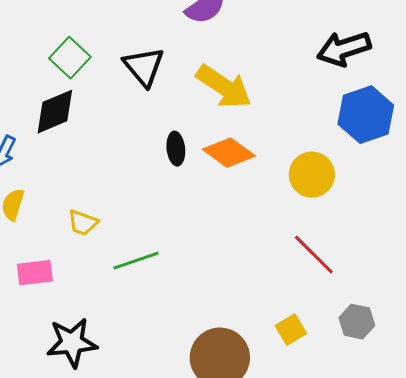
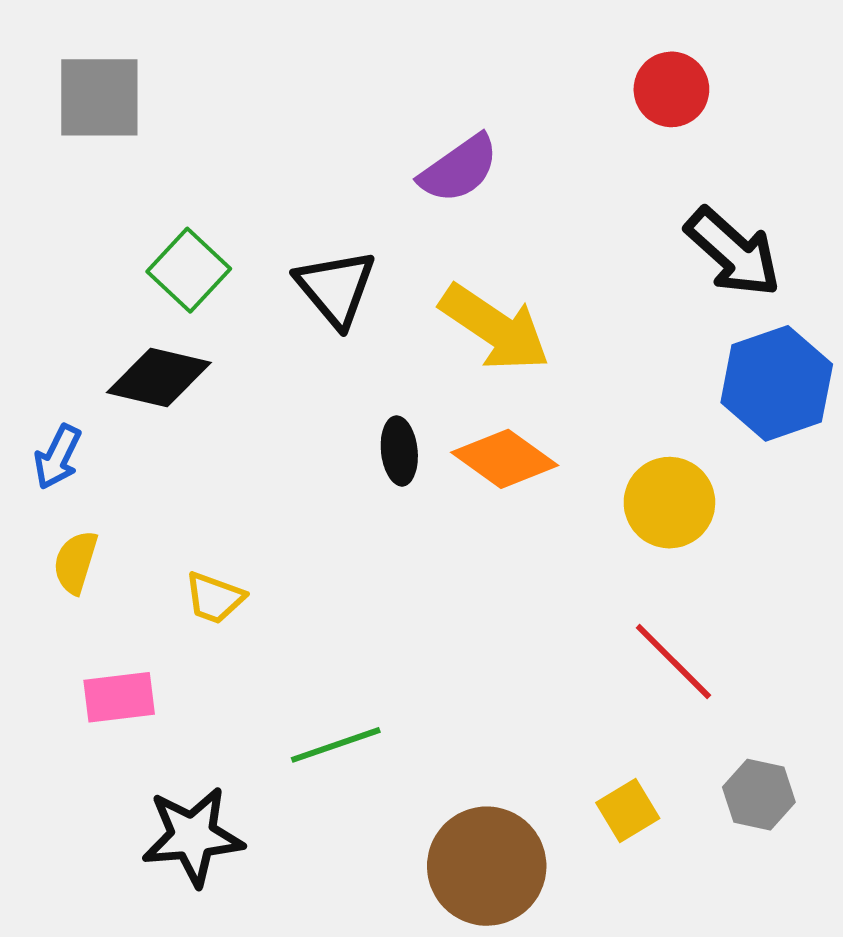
black arrow: (344, 49) -> (733, 252), turned -120
black diamond: (55, 112) -> (159, 377), turned 36
green line: (136, 261) -> (336, 745), moved

